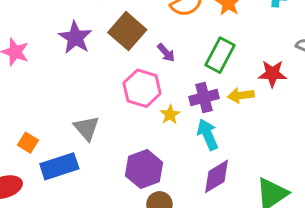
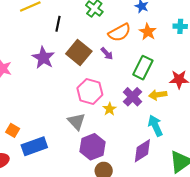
purple arrow: (166, 53) -> (107, 54), moved
purple cross: (204, 97) -> (133, 97), turned -30
gray triangle: (87, 128) -> (76, 121), moved
cyan arrow: (208, 134) -> (155, 126), moved

